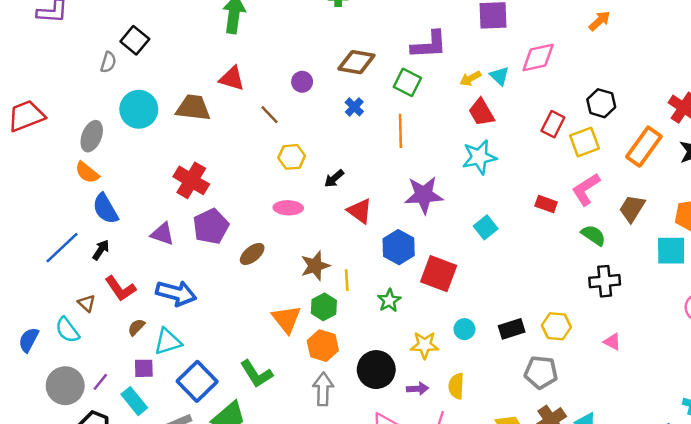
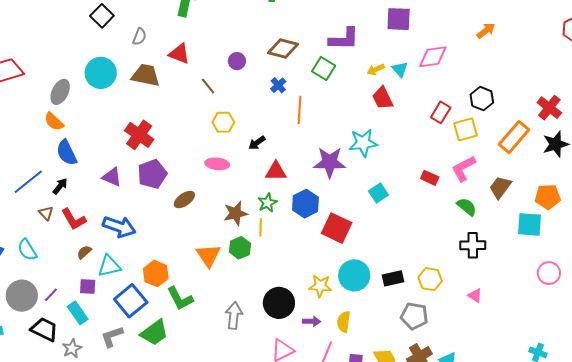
gray semicircle: (108, 62) -> (140, 37), moved
orange line: (400, 131) -> (299, 110), moved
cyan star: (479, 157) -> (363, 143), moved
red triangle: (360, 211) -> (276, 171), turned -40
green star: (389, 300) -> (267, 203), moved
brown triangle: (87, 303) -> (46, 213), moved
cyan circle: (464, 329) -> (354, 275), size x1.8
orange hexagon: (323, 346) -> (156, 274), moved

